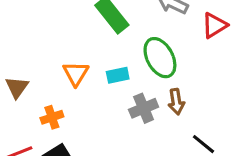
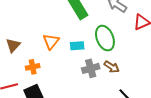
brown arrow: (176, 102) -> (112, 67), turned -56

